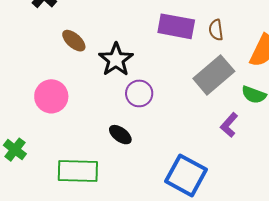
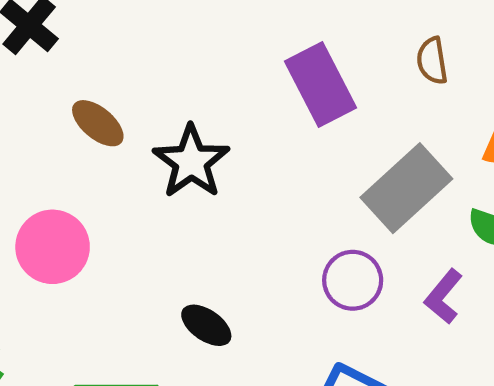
purple rectangle: (176, 26) -> (320, 84), turned 54
brown semicircle: (216, 30) -> (432, 61), moved
purple circle: (139, 93) -> (353, 280), moved

